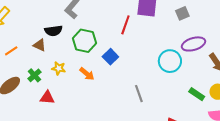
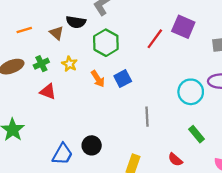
blue square: (110, 57) -> (123, 79), moved
green rectangle: (197, 94) -> (197, 134), moved

